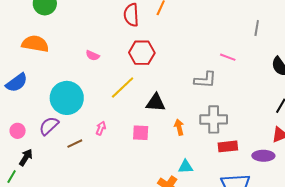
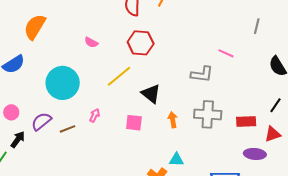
orange semicircle: (35, 44) -> (35, 27), turned -72
black triangle: (156, 103) -> (151, 94), turned 30
purple semicircle: (49, 126) -> (41, 121), moved
red rectangle: (228, 146) -> (246, 122), moved

